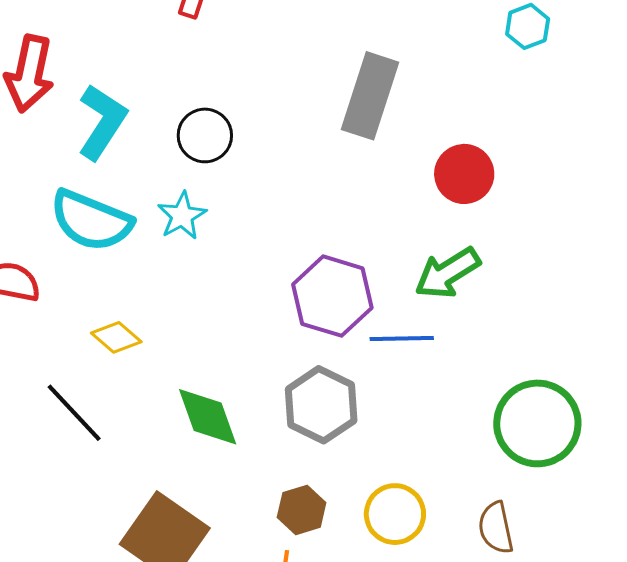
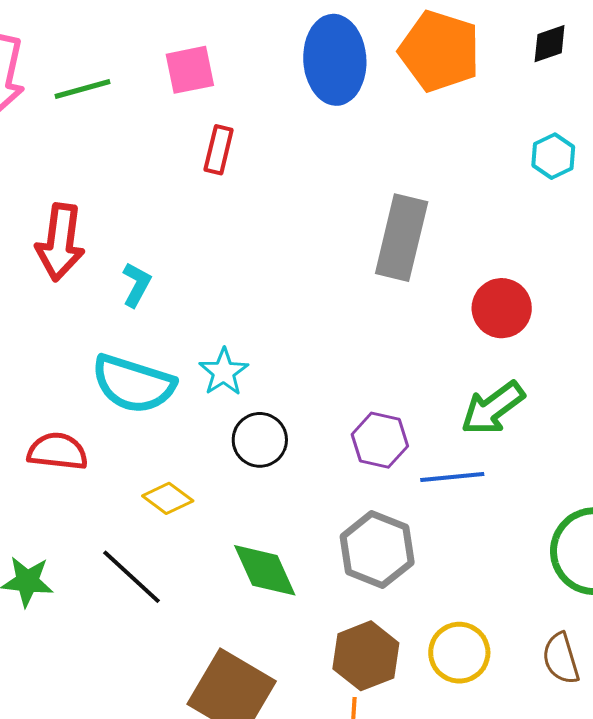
cyan L-shape: (102, 122) -> (136, 285), size x0.6
black circle: (205, 135) -> (260, 440), moved
purple hexagon: (332, 296) -> (380, 440), size x0.7
brown hexagon: (302, 510) -> (366, 656), size x1.4

